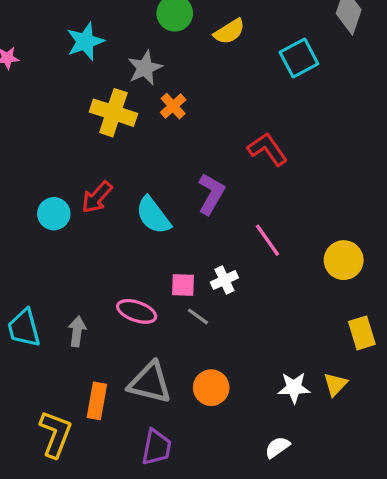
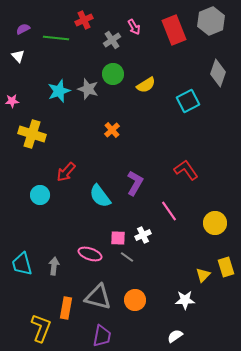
gray star: (145, 68) -> (88, 89), moved, turned -30
yellow cross: (113, 113) -> (32, 134), moved
red L-shape: (267, 149) -> (186, 170), moved
red arrow: (97, 197) -> (66, 172), moved
yellow triangle: (335, 384) -> (203, 275), moved

